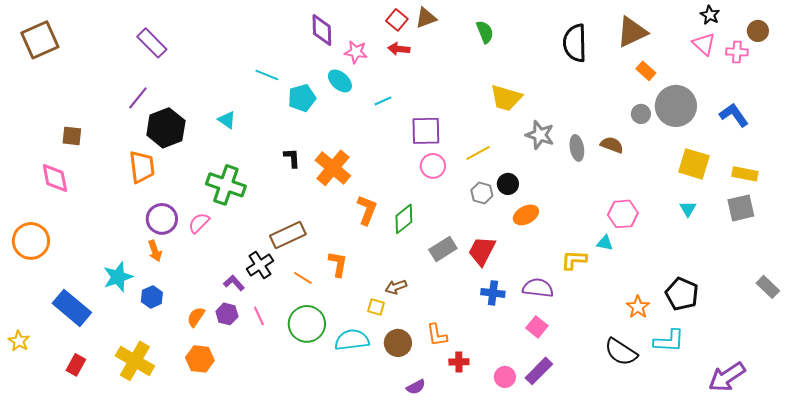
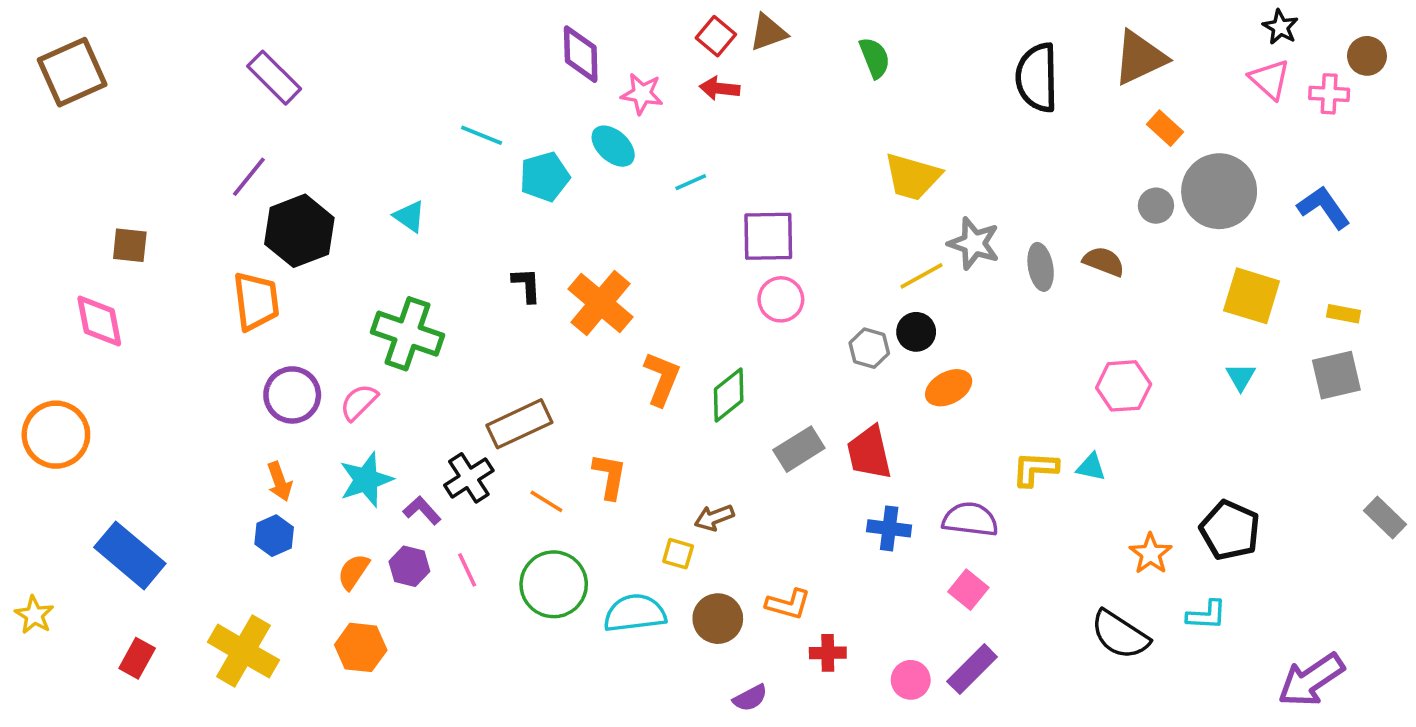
yellow line: (478, 153) -> (922, 276), moved
yellow rectangle: (745, 174) -> (1344, 314), size x0.7
cyan triangle: (605, 243) -> (1091, 467), moved
orange arrow: (155, 251) -> (280, 482), moved
red trapezoid: (482, 251) -> (869, 453), turned -40
cyan star: (118, 277) -> (366, 480), moved
orange L-shape: (437, 335) -> (788, 604), turned -65
cyan L-shape: (669, 341) -> (1206, 615), size x0.7

